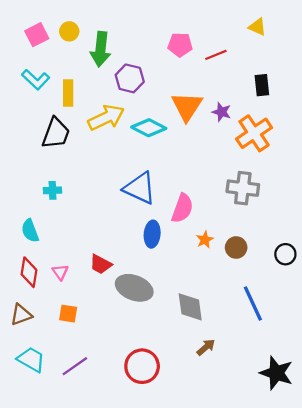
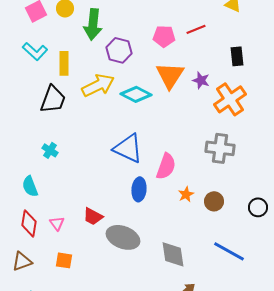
pink pentagon: (180, 45) -> (164, 36), moved
cyan cross: (52, 190) -> (50, 150), turned 35
blue line: (253, 303) -> (229, 251), turned -36

